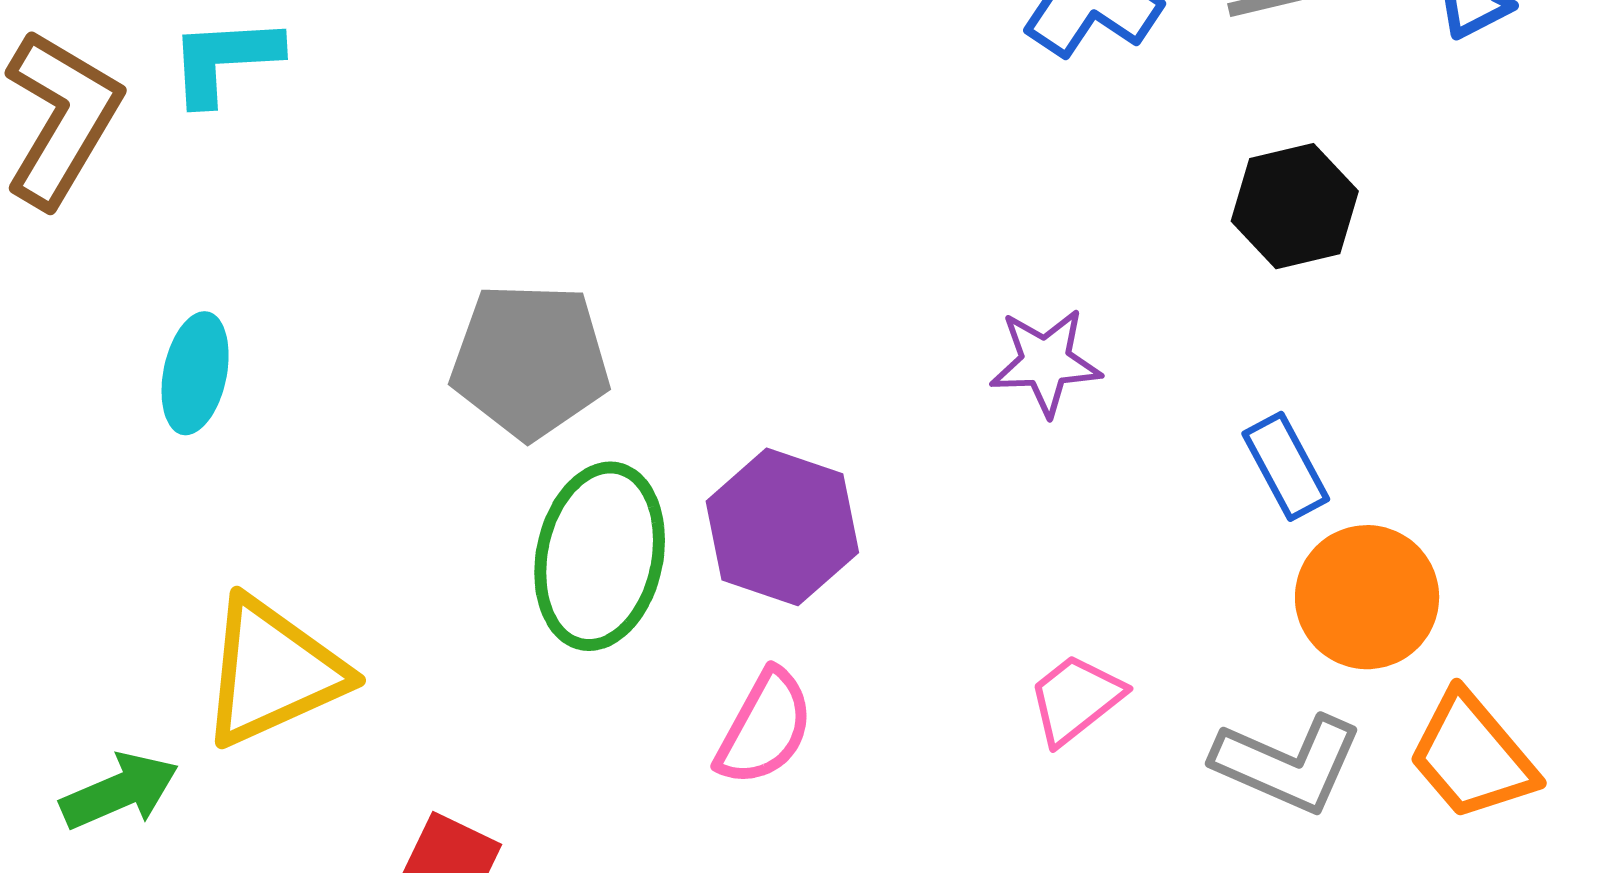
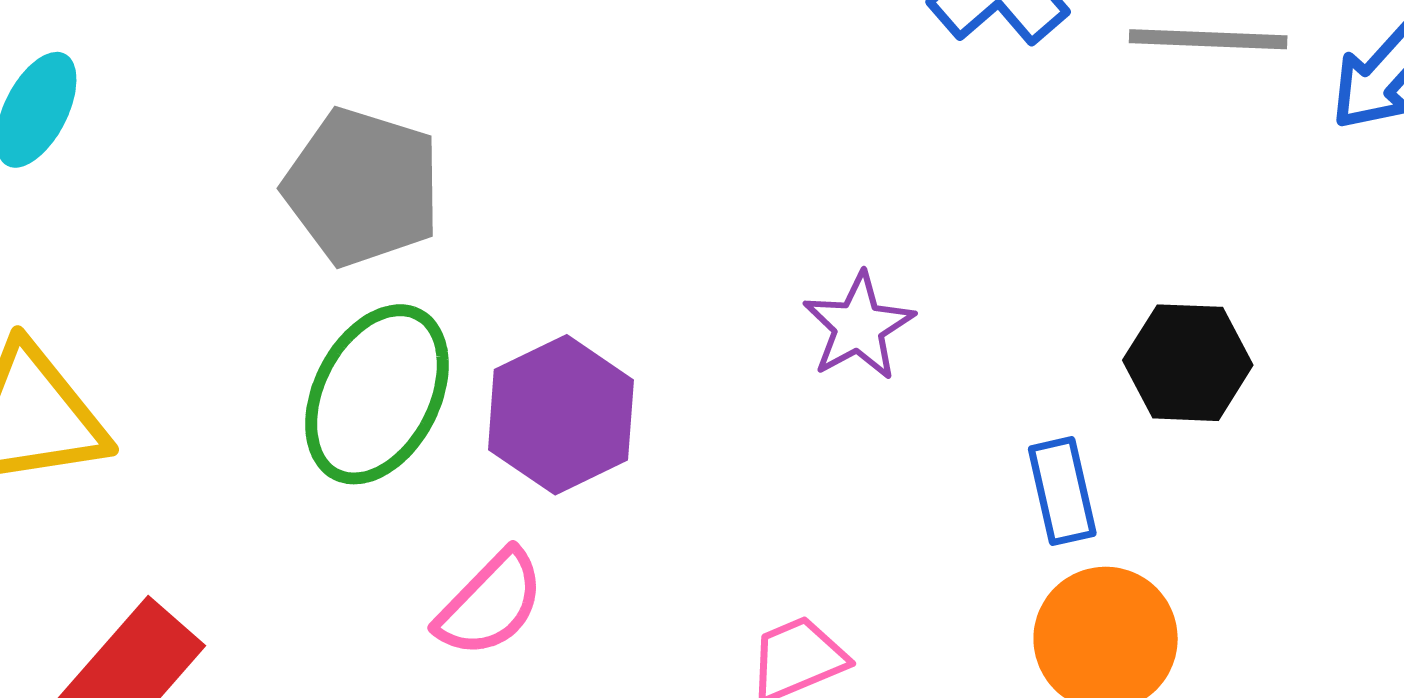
black hexagon: (1295, 206) -> (1188, 363), moved
purple star: (1046, 362) -> (859, 326), turned 30

